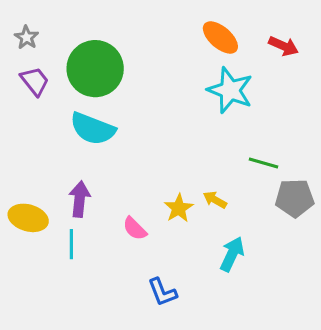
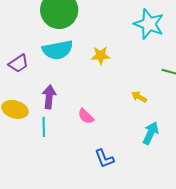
purple trapezoid: (35, 81) -> (18, 63), moved, turned 95
cyan semicircle: (93, 129) -> (58, 50), turned -32
yellow star: (179, 208) -> (101, 55), moved, turned 30

